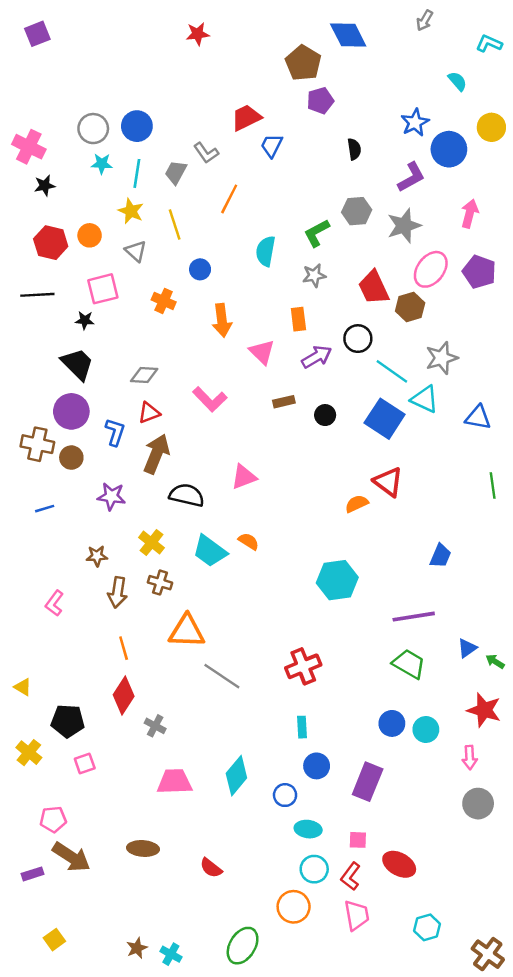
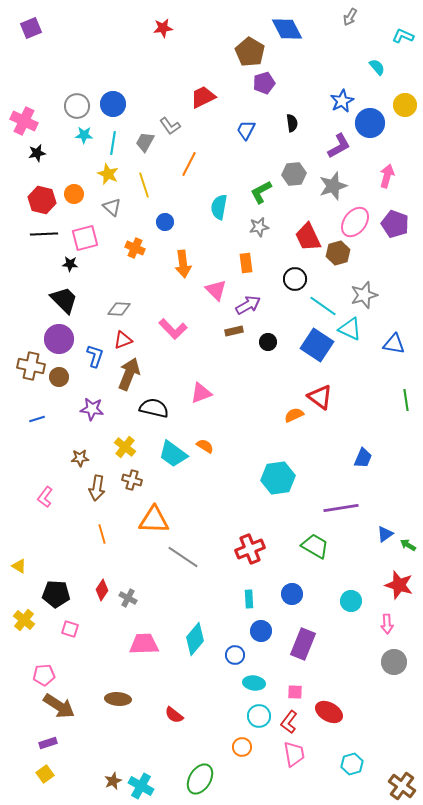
blue trapezoid: (272, 146) -> (246, 130), moved
black line: (37, 295) -> (44, 234), moved
purple arrow: (317, 357) -> (248, 305), moved
green trapezoid: (409, 664) -> (315, 546), moved
red diamond: (124, 696) -> (102, 590), moved, size x0.7
blue circle: (392, 723) -> (292, 594), moved
pink square: (85, 763) -> (70, 629), turned 36
purple rectangle: (32, 874) -> (48, 743), moved
orange circle: (294, 907) -> (242, 747), size x0.7
cyan cross: (171, 954) -> (141, 786), size x1.4

